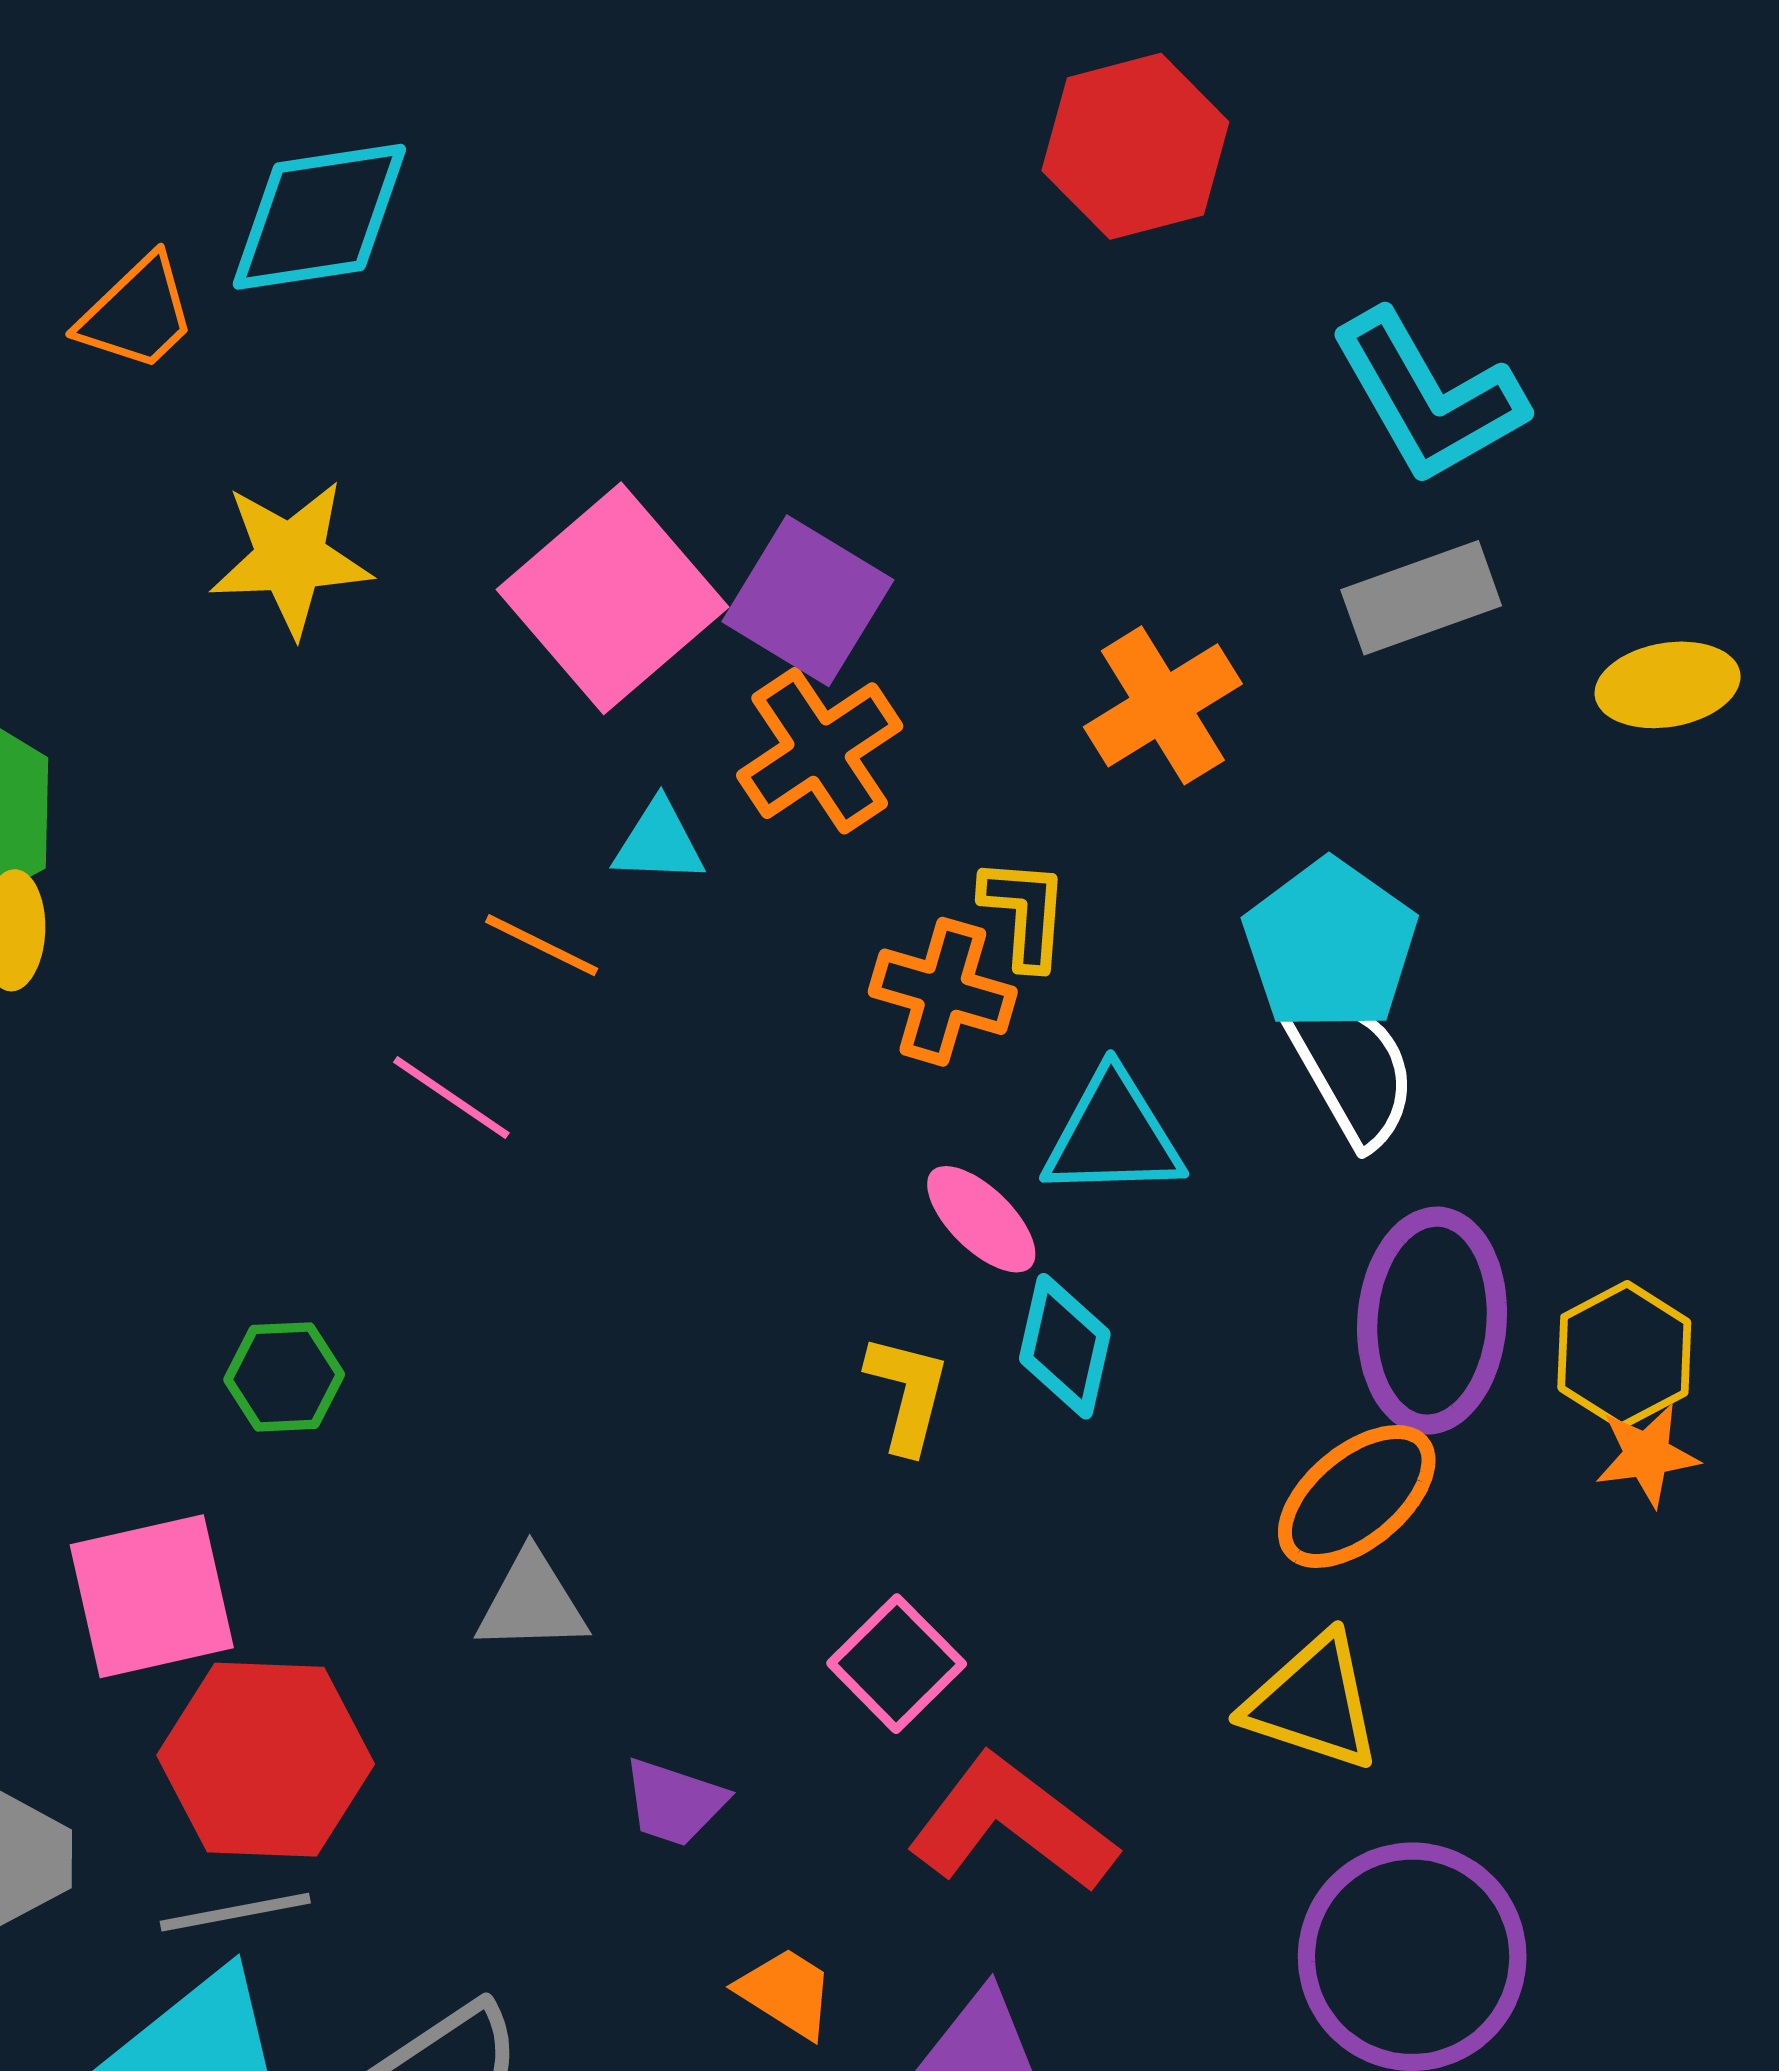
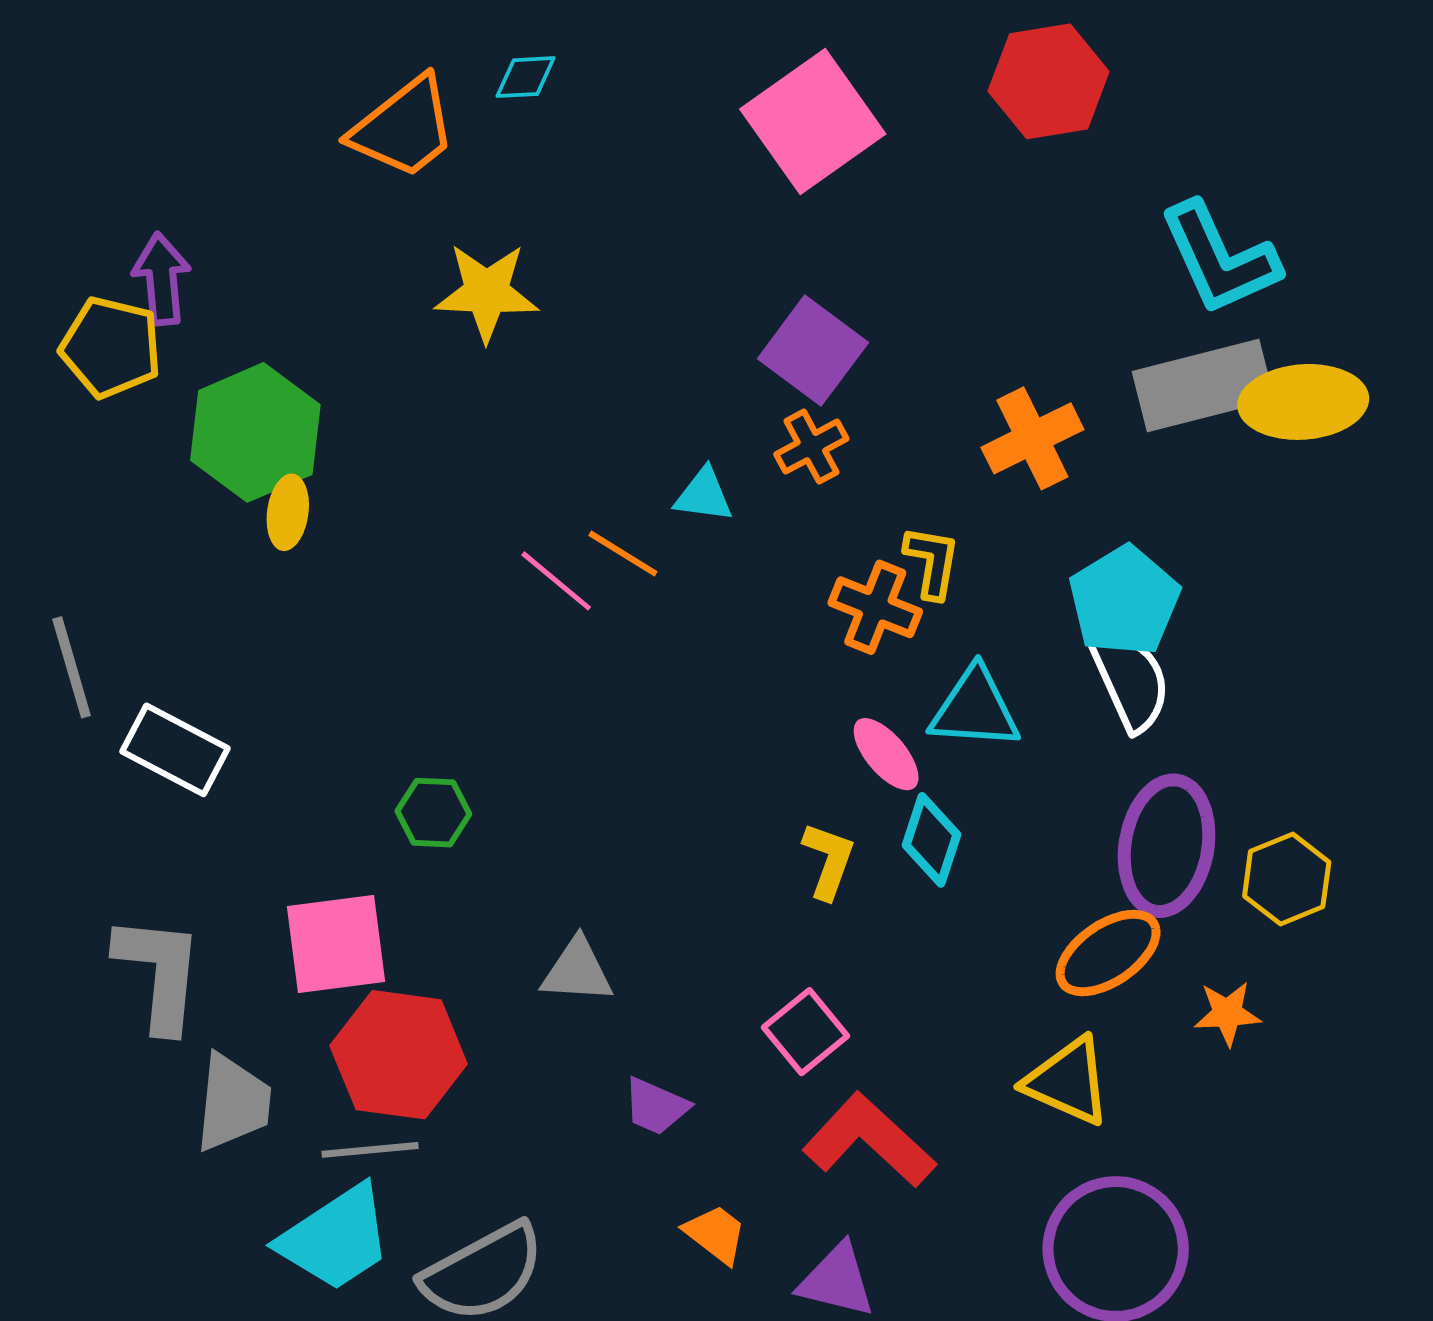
cyan diamond: (319, 217) -> (525, 77), size x0.5
orange trapezoid: (137, 314) -> (404, 128), size x1.4
pink square: (612, 598) -> (813, 122), moved
gray rectangle: (1421, 598) -> (1203, 385), size x1.4
yellow ellipse: (1668, 685) -> (1303, 402), moved, size x1.4
orange cross: (820, 751) -> (811, 447), size x0.7
pink line: (451, 1097) -> (556, 581), moved
orange star: (1647, 1455) -> (1227, 1013), moved

